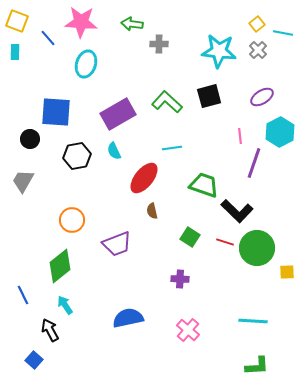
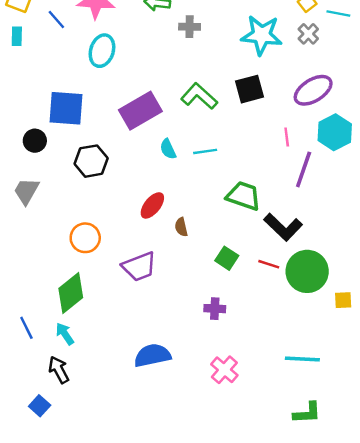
purple ellipse: (262, 97) -> (313, 90), size x1.4
cyan semicircle: (114, 151) -> (168, 149), moved
red ellipse: (144, 178) -> (152, 205), moved, size x0.7
cyan arrow: (65, 305) -> (65, 334), moved

